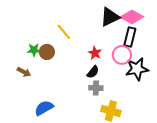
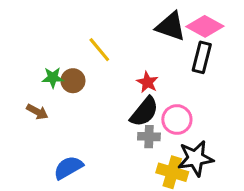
black triangle: (110, 17) -> (171, 26), turned 45
pink circle: (122, 55) -> (177, 119), moved
black star: (137, 69) -> (196, 158), moved
black semicircle: (93, 72) -> (144, 112), size x1.5

